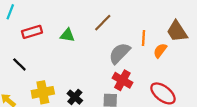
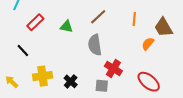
red rectangle: (32, 32) -> (35, 22), turned -30
orange line: (143, 38) -> (134, 19), moved
gray semicircle: (120, 53) -> (95, 45), moved, turned -55

